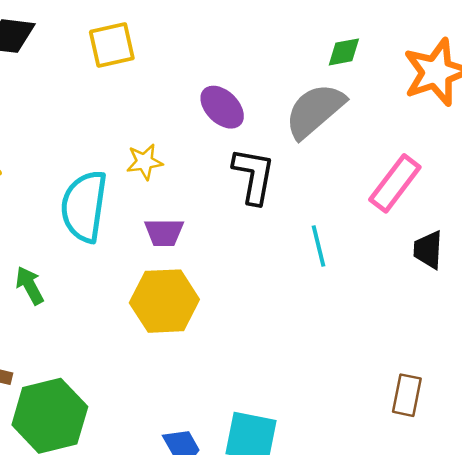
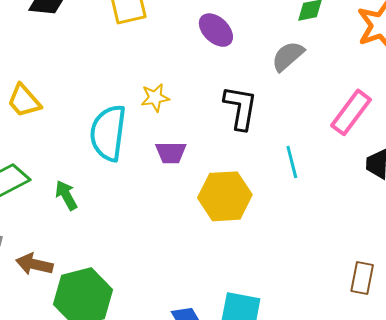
purple ellipse: (222, 107) -> (216, 30), moved
gray semicircle: (315, 111) -> (288, 56), size x0.7
yellow hexagon: (164, 301) -> (225, 196), moved

